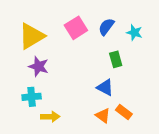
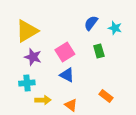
pink square: (76, 28) -> (65, 52), moved
blue triangle: (105, 87) -> (67, 75), moved
orange triangle: (103, 115) -> (71, 105), moved

